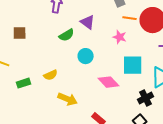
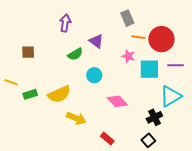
cyan square: (133, 65) -> (149, 69), moved
yellow semicircle: (51, 75) -> (59, 94), size x1.6
green rectangle: (24, 83) -> (30, 94), moved

